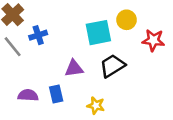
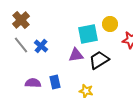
blue cross: (38, 35) -> (41, 46), moved, turned -32
purple triangle: (74, 68) -> (76, 55), moved

